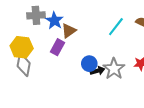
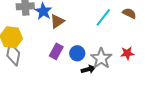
purple rectangle: (57, 47) -> (56, 51), moved
black arrow: (98, 71) -> (88, 69), moved

